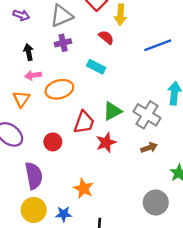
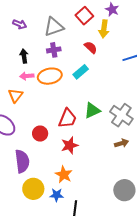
cyan rectangle: (96, 67) -> (81, 72), turned -70
orange ellipse: (59, 89) -> (50, 76), moved
red star: (106, 142) -> (70, 145), moved
yellow circle: (34, 210) -> (33, 189), moved
blue star: (64, 214) -> (57, 195), moved

